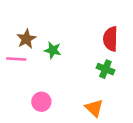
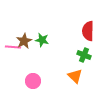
brown star: (26, 39) -> (24, 41), moved
orange triangle: (94, 108) -> (75, 76), moved

